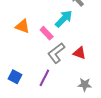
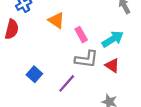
cyan arrow: (64, 19) -> (113, 39), moved
gray L-shape: (56, 53) -> (86, 59), turned -150

